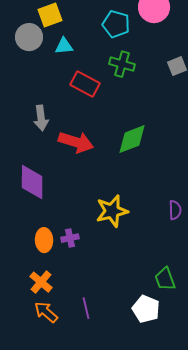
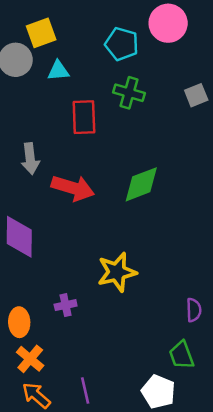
red rectangle: (85, 84) -> (84, 117), turned 60
purple semicircle: (175, 210) -> (194, 310), moved
orange ellipse: (44, 240) -> (19, 322), moved

